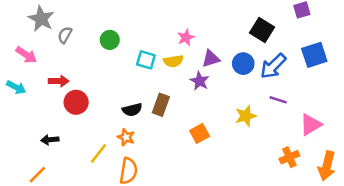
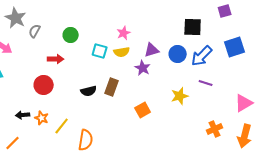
black square: (262, 30) -> (193, 27), turned -30
pink star: (186, 37) -> (124, 33), moved
red arrow: (59, 81) -> (56, 59), moved
pink triangle: (311, 125) -> (244, 103), moved
orange star: (126, 137) -> (42, 118), moved

